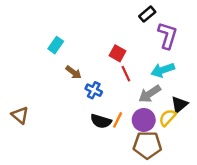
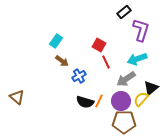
cyan rectangle: (56, 45) -> (56, 41), moved
blue cross: (94, 90) -> (79, 76), turned 32

